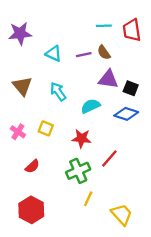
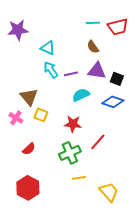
red trapezoid: (132, 30) -> (118, 27), turned -95
purple line: (84, 55) -> (71, 74), moved
brown triangle: (22, 86) -> (29, 97), moved
cyan arrow: (58, 92) -> (51, 70), moved
yellow line: (88, 199) -> (79, 178), turned 56

